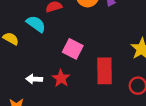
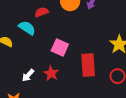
white arrow: (34, 79) -> (28, 75), turned -48

